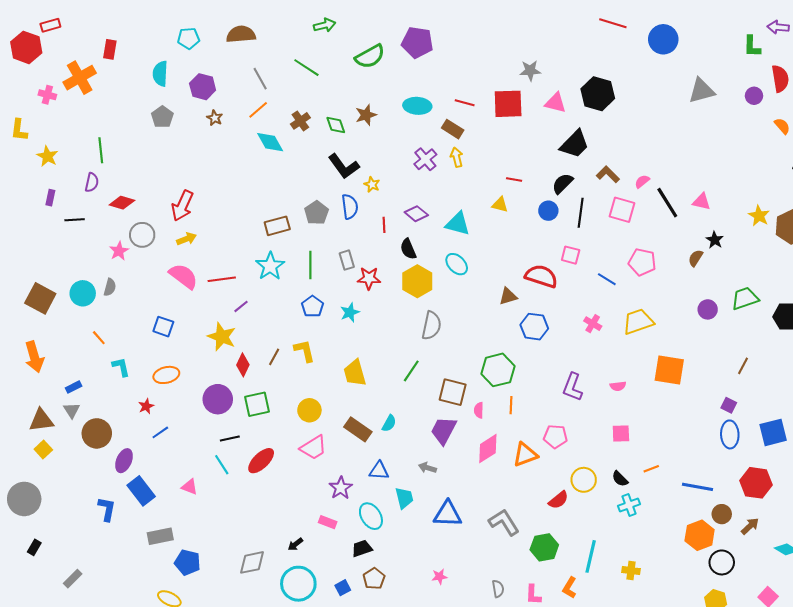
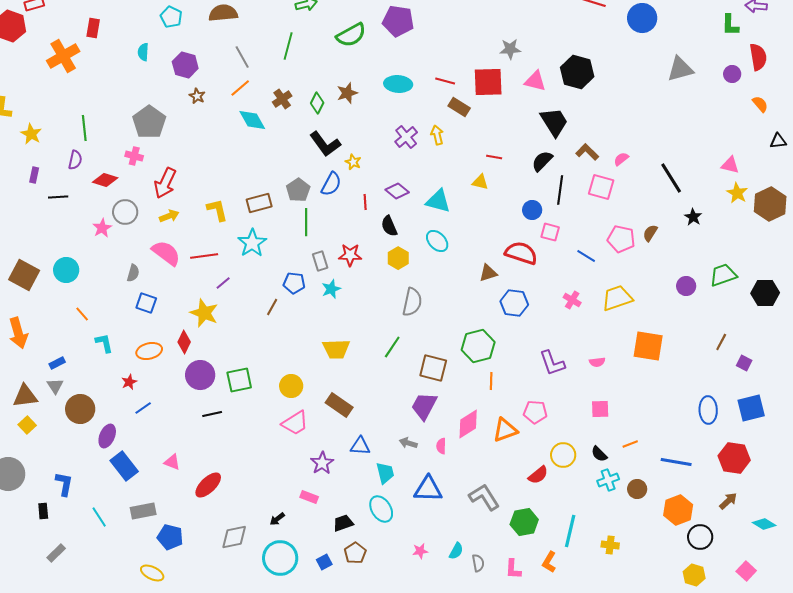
cyan pentagon: (188, 38) -> (171, 17), turned 30
green line: (306, 68) -> (288, 46), turned 72
cyan semicircle: (160, 74) -> (143, 52), size x0.7
pink cross: (47, 95) -> (134, 156), moved
gray pentagon: (162, 117) -> (149, 122), moved, size x1.5
green diamond: (336, 125) -> (317, 103), turned 45
brown rectangle: (453, 129) -> (459, 107), moved
black trapezoid: (575, 144) -> (554, 122), turned -76
pink triangle: (702, 202) -> (730, 165), moved
black line: (667, 203) -> (671, 178), moved
blue semicircle: (350, 207) -> (331, 184), turned 35
blue circle: (548, 211) -> (532, 210), moved
brown semicircle: (696, 258) -> (650, 233), moved
gray rectangle: (347, 260) -> (320, 261), moved
green line: (310, 265) -> (306, 222), moved
yellow hexagon: (417, 281) -> (398, 258), size x0.7
gray semicircle: (110, 287) -> (133, 273), moved
blue pentagon: (312, 306) -> (294, 283), turned -30
yellow L-shape: (304, 351) -> (217, 210), moved
brown line: (274, 357) -> (272, 307), moved
red diamond: (243, 365) -> (184, 342), moved
yellow trapezoid: (355, 373) -> (336, 349), turned -76
purple L-shape: (573, 387) -> (552, 363), turned -40
purple square: (729, 405) -> (744, 363), moved
pink semicircle: (479, 410) -> (441, 446), moved
cyan semicircle: (389, 423) -> (456, 551), moved
red ellipse: (261, 461) -> (208, 485), moved
cyan line: (222, 465) -> (99, 517), moved
blue L-shape: (107, 509) -> (64, 484), moved
brown circle: (722, 514) -> (637, 489), moved
cyan ellipse: (371, 516) -> (381, 509), moved
black rectangle: (34, 547) -> (43, 511), moved, turned -35

